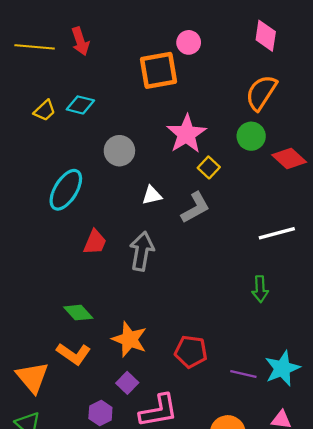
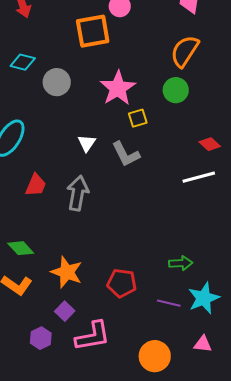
gray circle: (119, 151) -> (57, 82), moved
red diamond: (289, 159) -> (210, 144), moved, size x0.7
yellow square: (209, 167) -> (138, 118), turned 30
white triangle: (152, 195) -> (87, 143), turned -42
gray L-shape: (195, 208) -> (126, 154), turned 92
green arrow: (260, 289) -> (181, 263), moved, turned -90

